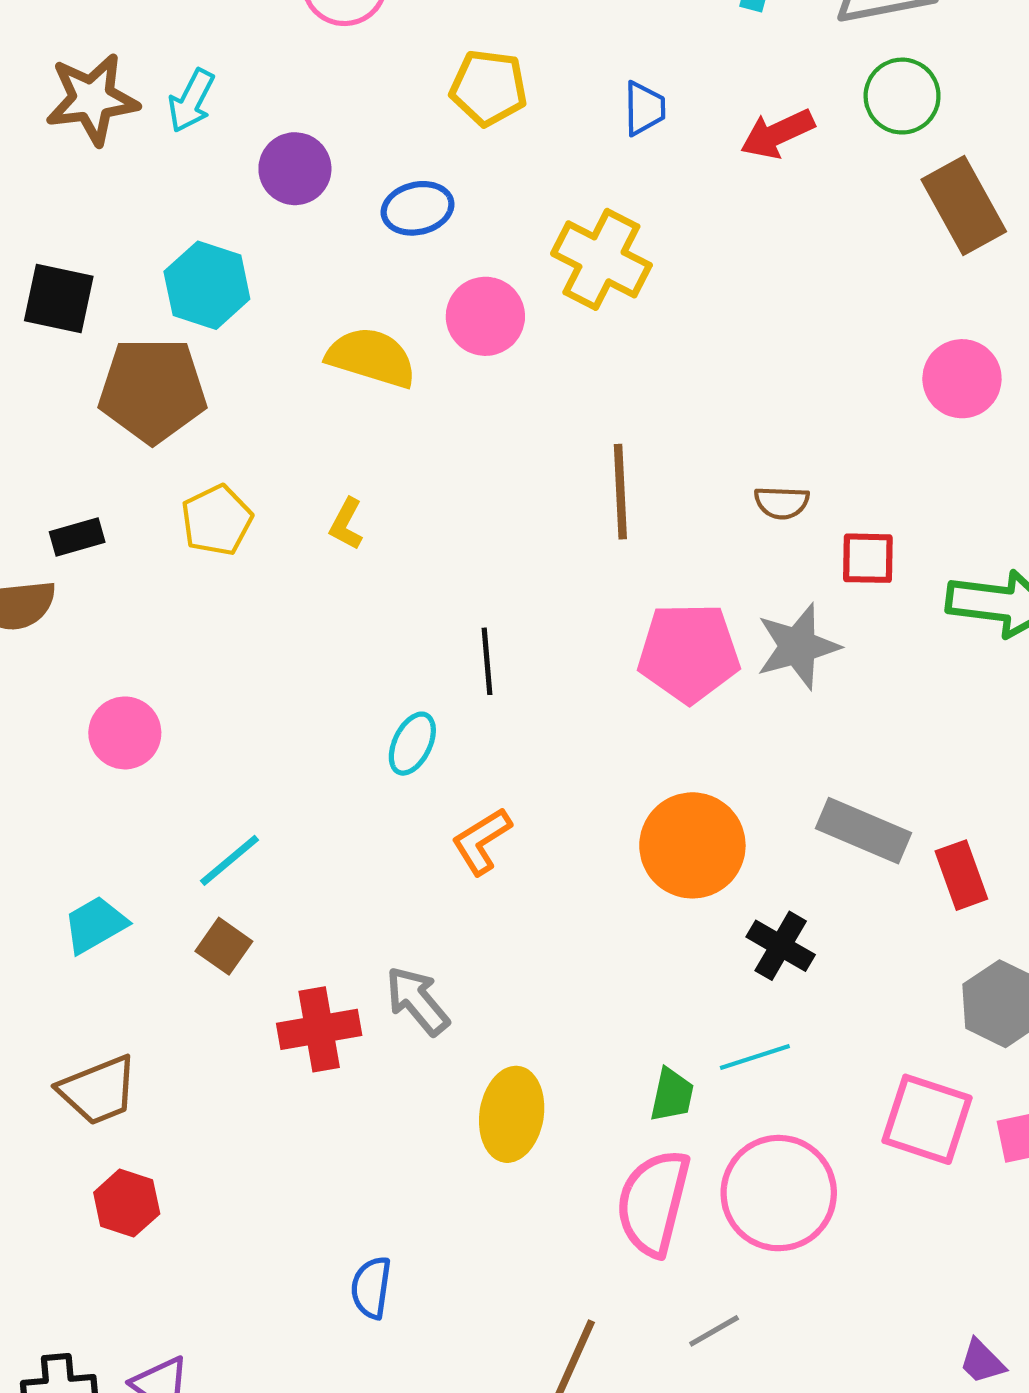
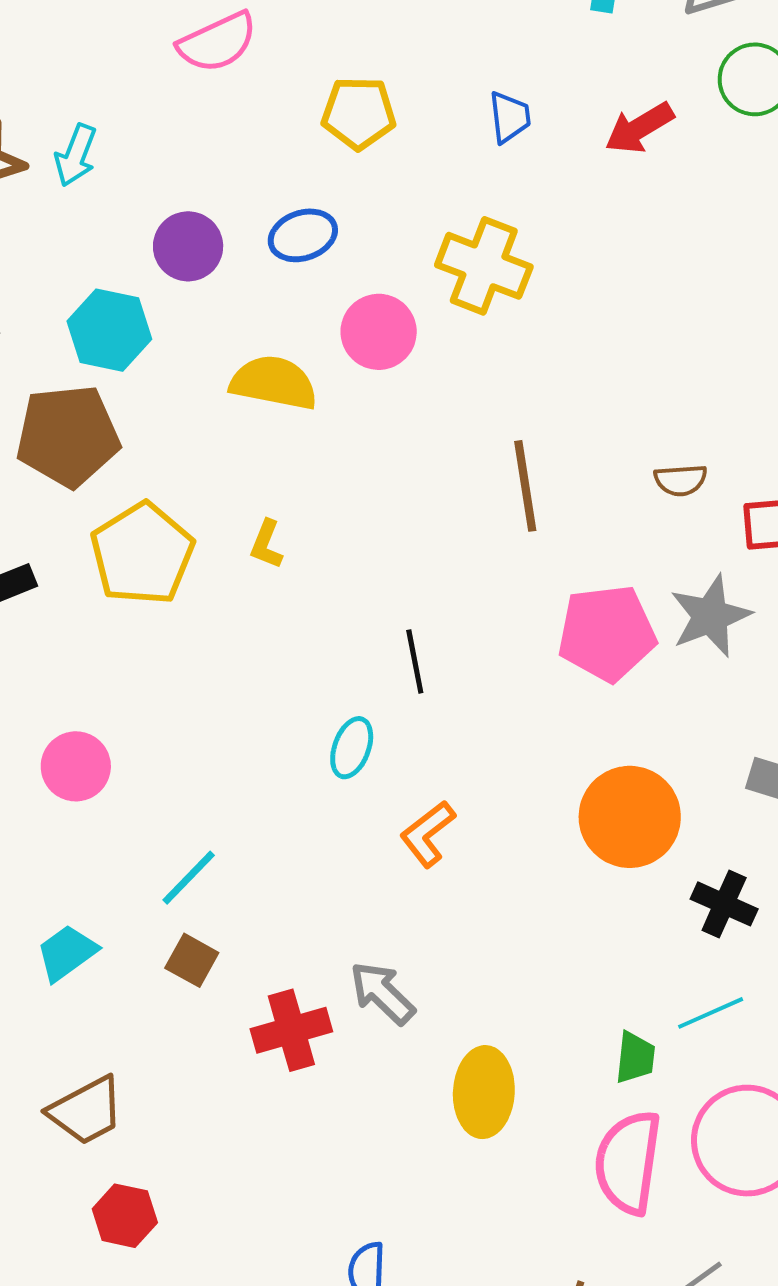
purple circle: (295, 169) -> (188, 246), moved
yellow pentagon: (217, 520) -> (142, 554), size x1.5

